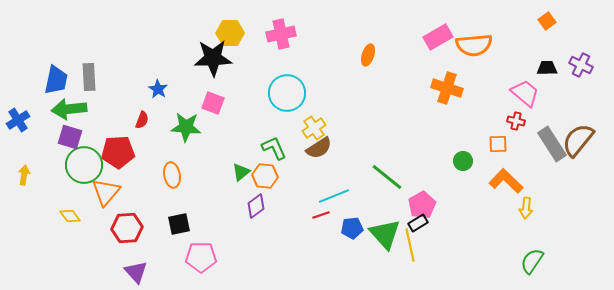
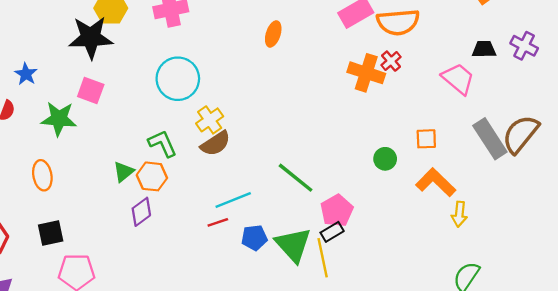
red cross: (516, 121) -> (391, 61), moved, turned 36

